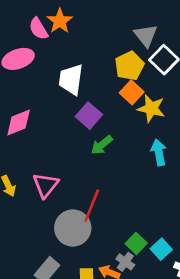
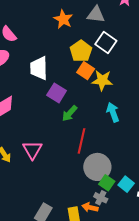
orange star: (60, 21) -> (63, 19), moved
gray triangle: (146, 35) -> (96, 15), moved, turned -36
red line: (92, 206) -> (82, 141), moved
gray circle: (73, 228) -> (97, 167), moved

